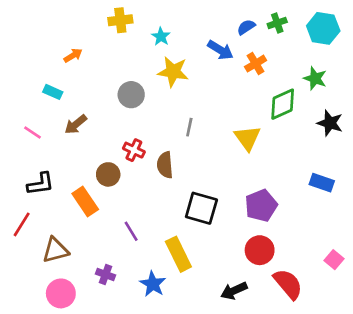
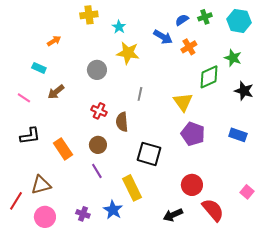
brown circle: (108, 174) -> (98, 145), moved
purple pentagon: (261, 206) -> (193, 134), moved, turned -30
red line: (22, 224) -> (16, 201), moved
purple cross: (105, 274) -> (83, 214), moved

